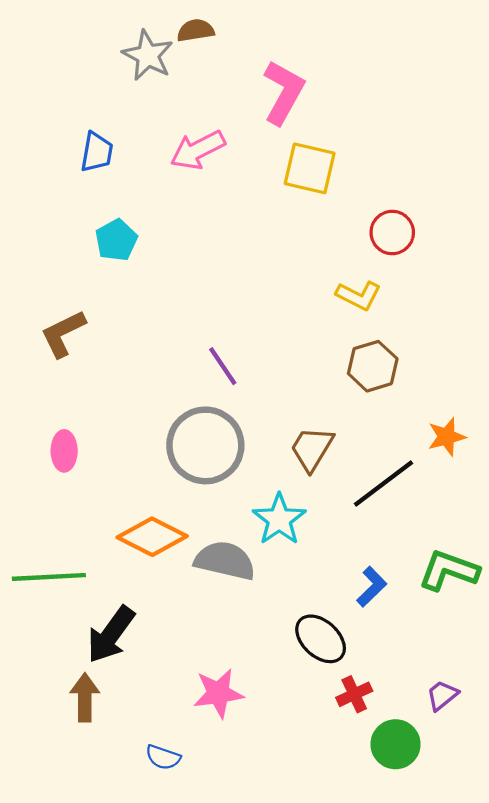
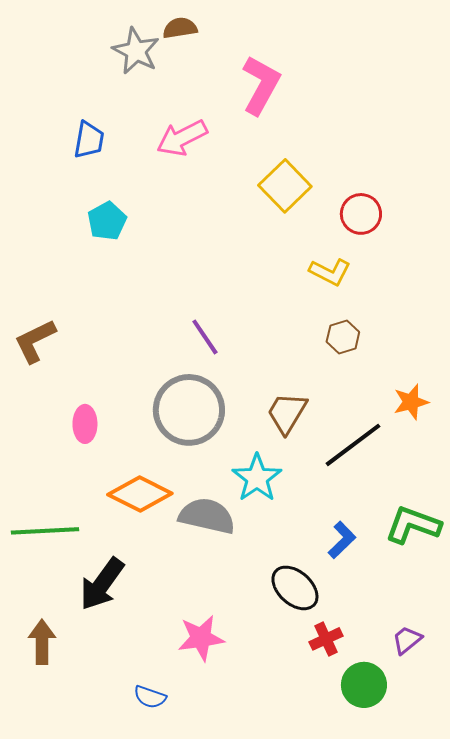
yellow square: (310, 168) -> (285, 186), moved, turned 33
brown L-shape: (63, 334) -> (35, 341), moved
brown hexagon: (373, 366) -> (343, 337), size x0.7
pink ellipse: (64, 451) -> (85, 424), moved
brown arrow: (85, 698) -> (42, 642), moved

